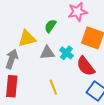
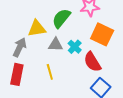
green semicircle: (50, 26) -> (61, 18), size x1.5
yellow line: (53, 87) -> (50, 72), moved

